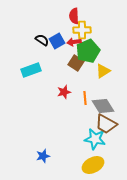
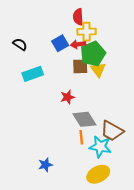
black semicircle: (42, 40) -> (20, 44), moved
brown square: (76, 63) -> (80, 66), turned -35
yellow triangle: (103, 71) -> (98, 70), moved, turned -35
orange line: (85, 98) -> (81, 137), moved
gray diamond: (103, 106) -> (84, 119), moved

